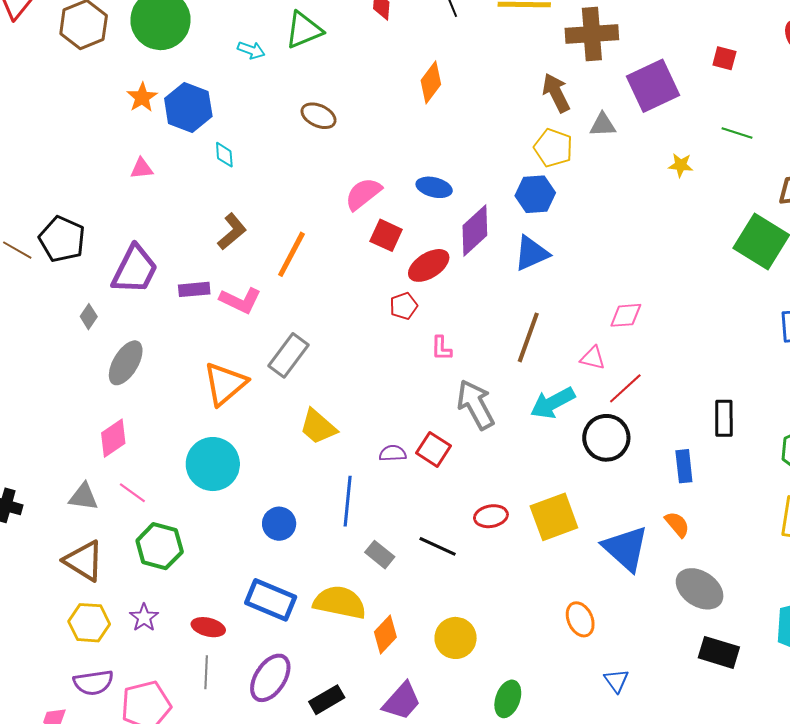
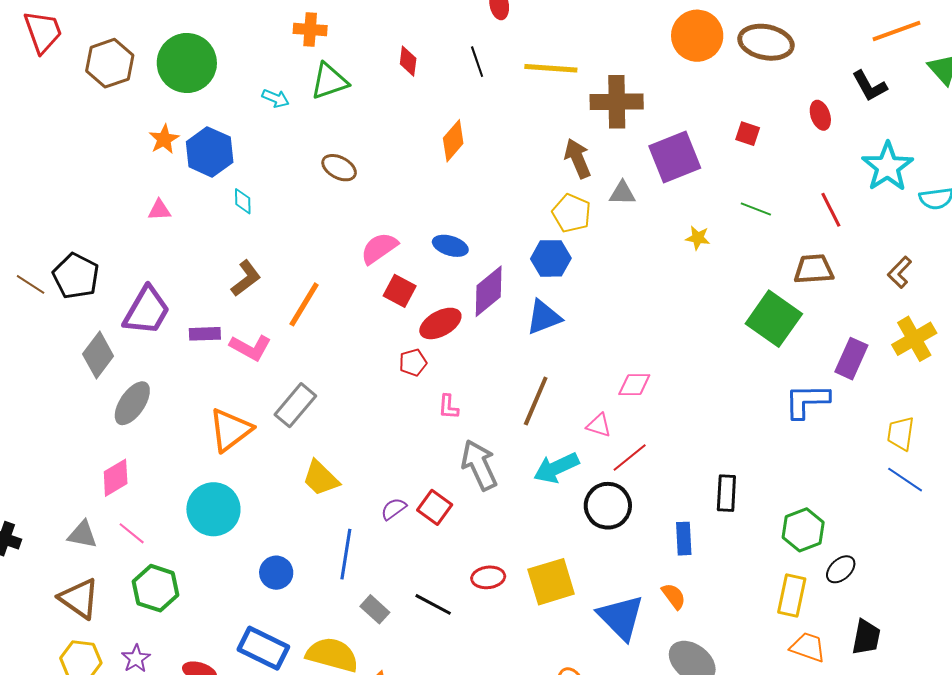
gray diamond: (89, 317) -> (98, 355), size x1.8
purple semicircle: (393, 453) -> (394, 509), turned -36

